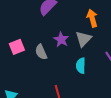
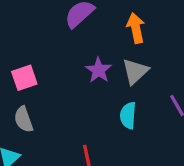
orange arrow: (92, 18) -> (136, 28), moved
gray semicircle: (41, 52) -> (24, 119), moved

